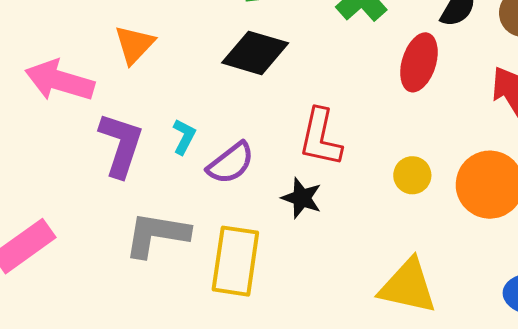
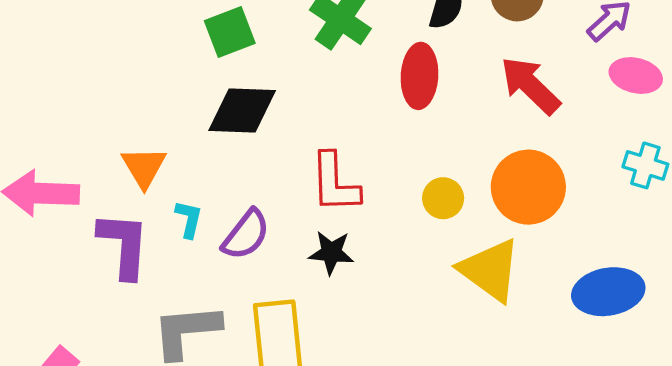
orange triangle: (134, 45) -> (144, 167), moved
yellow triangle: (408, 286) -> (490, 270), moved, turned 38

